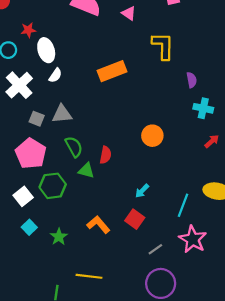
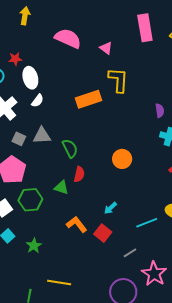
yellow L-shape: (163, 46) -> (118, 80), moved
green semicircle: (74, 147) -> (70, 148), moved
cyan line: (183, 205) -> (147, 223), turned 45
orange L-shape: (98, 225) -> (77, 224), moved
pink star: (193, 239) -> (154, 274), moved
gray line: (155, 249) -> (130, 253), moved

